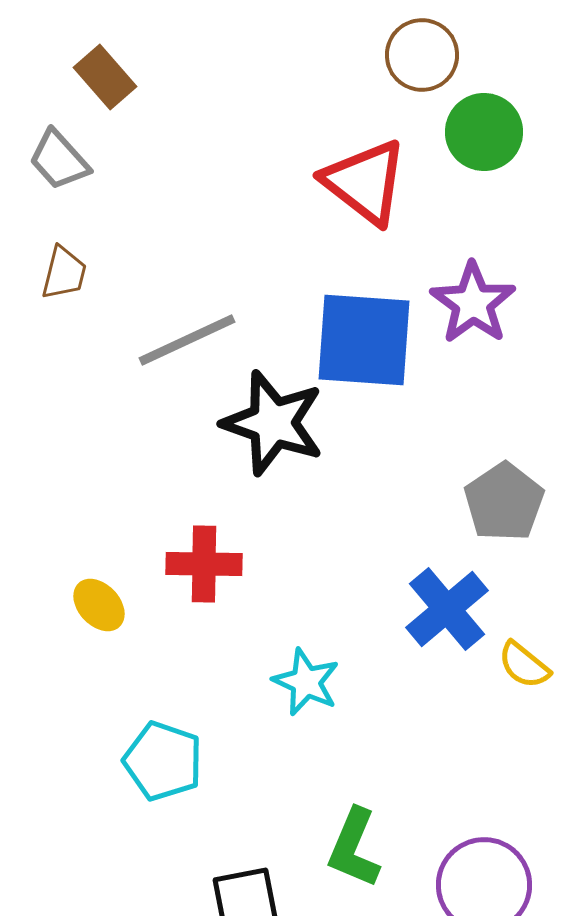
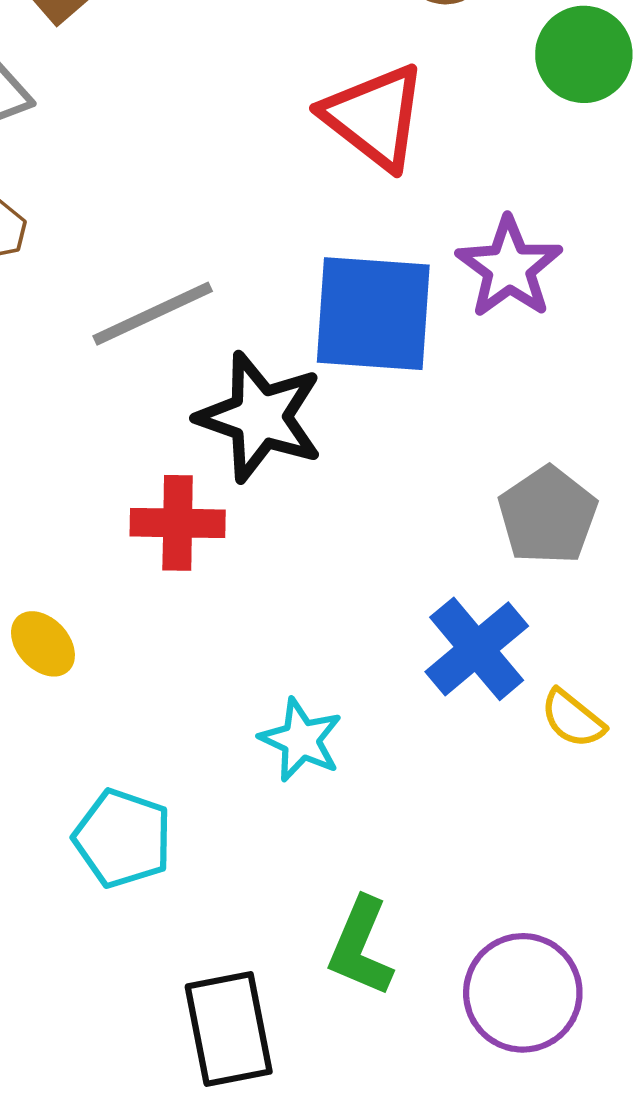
green circle: (484, 132) -> (584, 54), moved
red cross: (204, 564) -> (178, 523), moved

